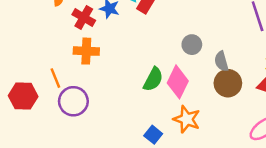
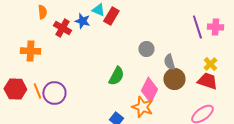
orange cross: (86, 51) -> (30, 51), moved
orange line: (55, 78) -> (37, 91), moved
pink diamond: (178, 82) -> (149, 90), moved

